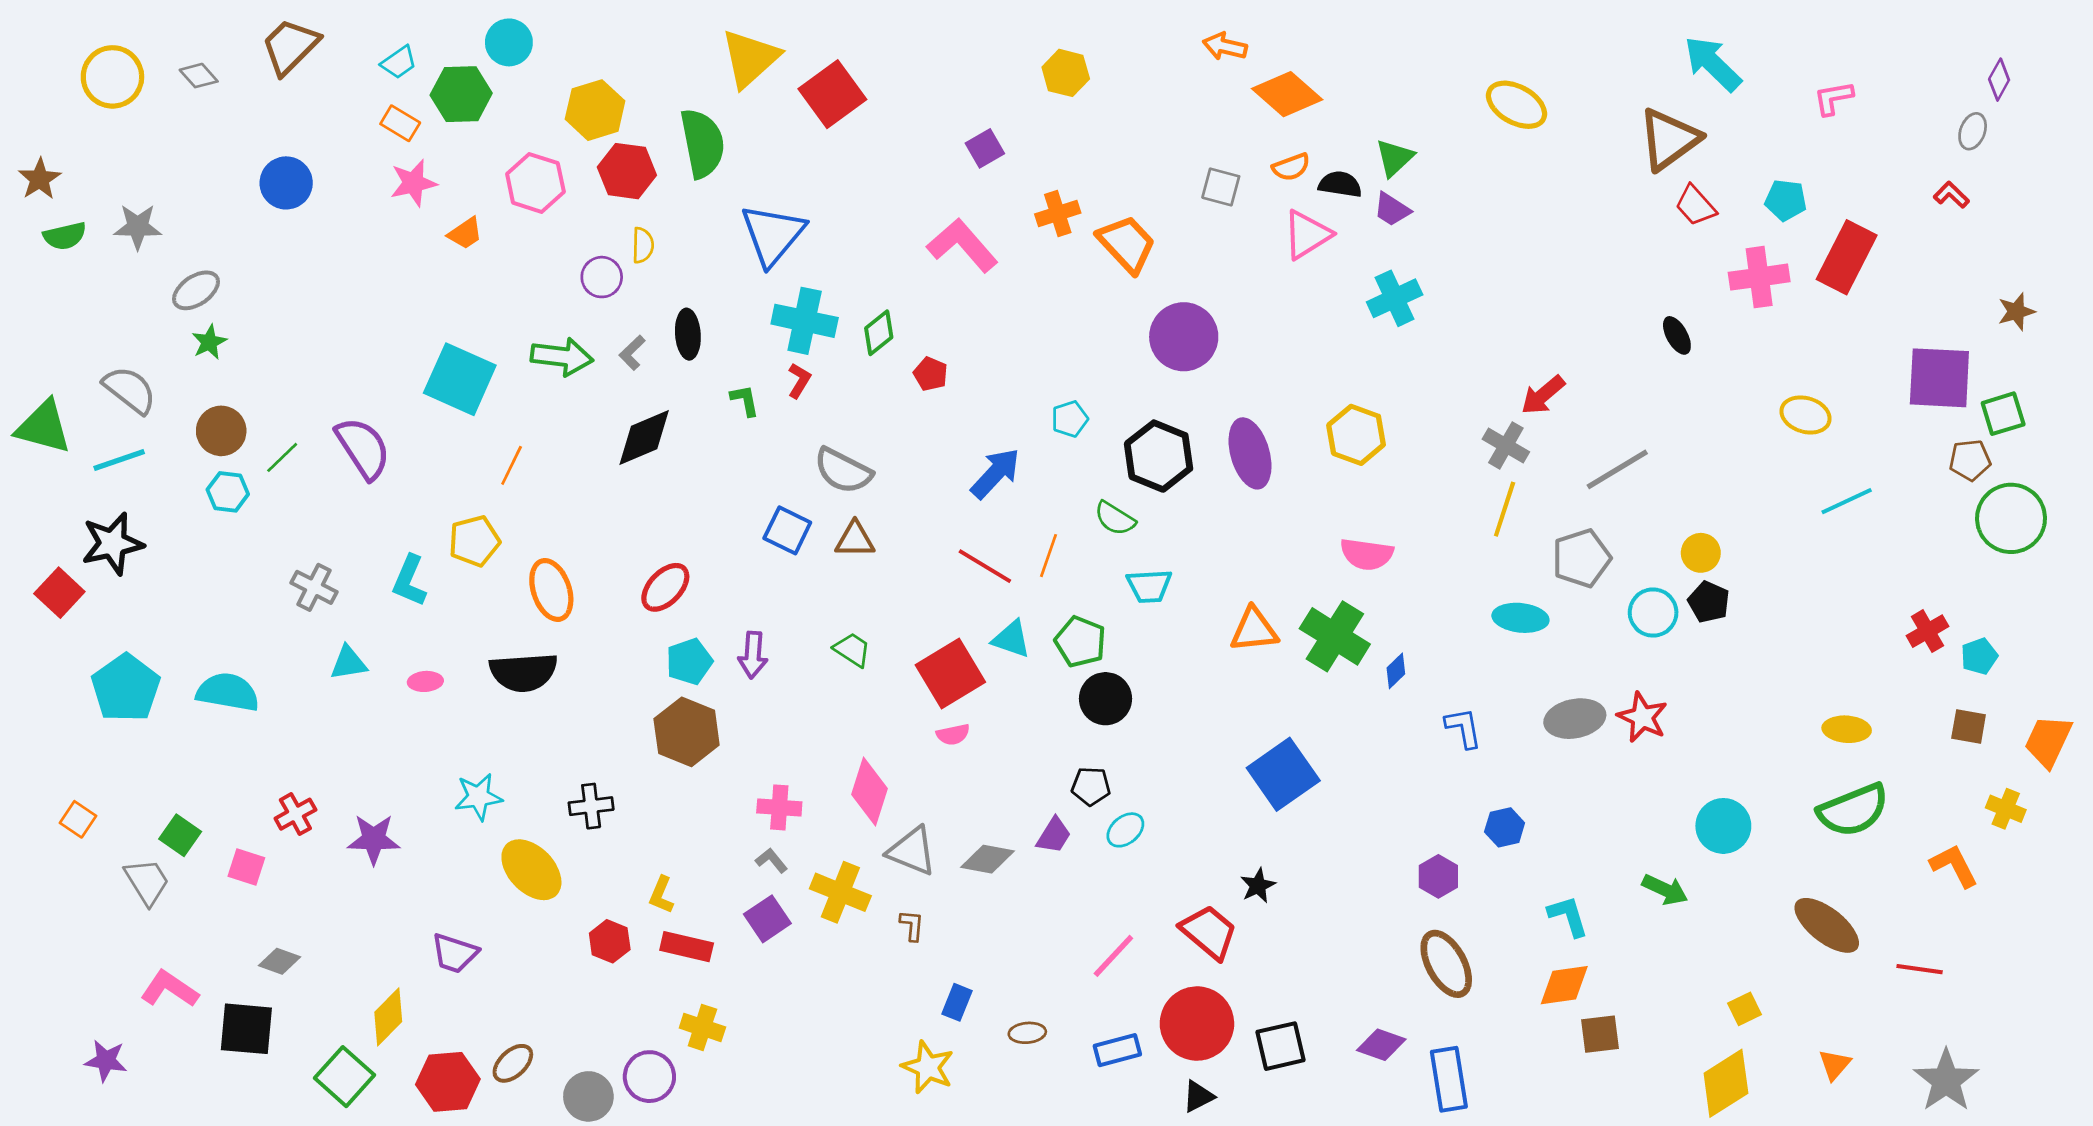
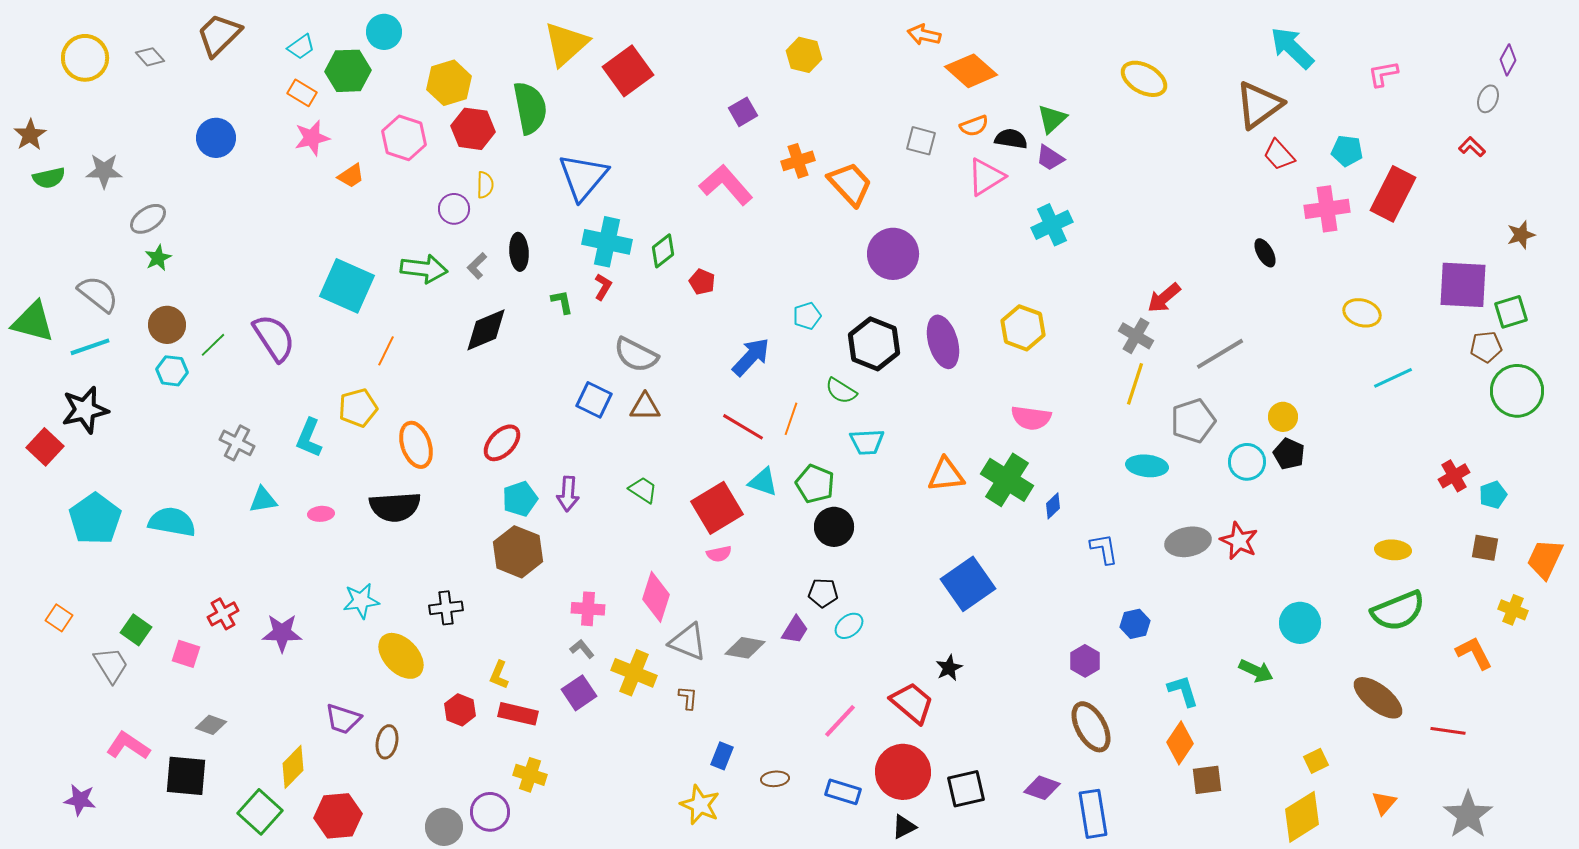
orange diamond: (1564, 985) -> (1180, 743), turned -48
blue rectangle: (1117, 1050) -> (843, 792), turned 32
brown ellipse: (513, 1063) -> (387, 742), moved, turned -36

